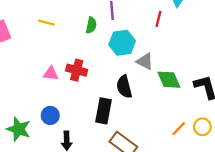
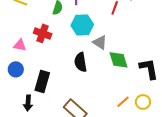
red cross: (77, 70) -> (43, 33), moved
black rectangle: (103, 111) -> (42, 81), moved
blue circle: (50, 115) -> (16, 69), moved

